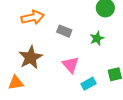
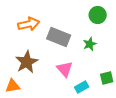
gray rectangle: (64, 31) -> (59, 37), size x1.6

